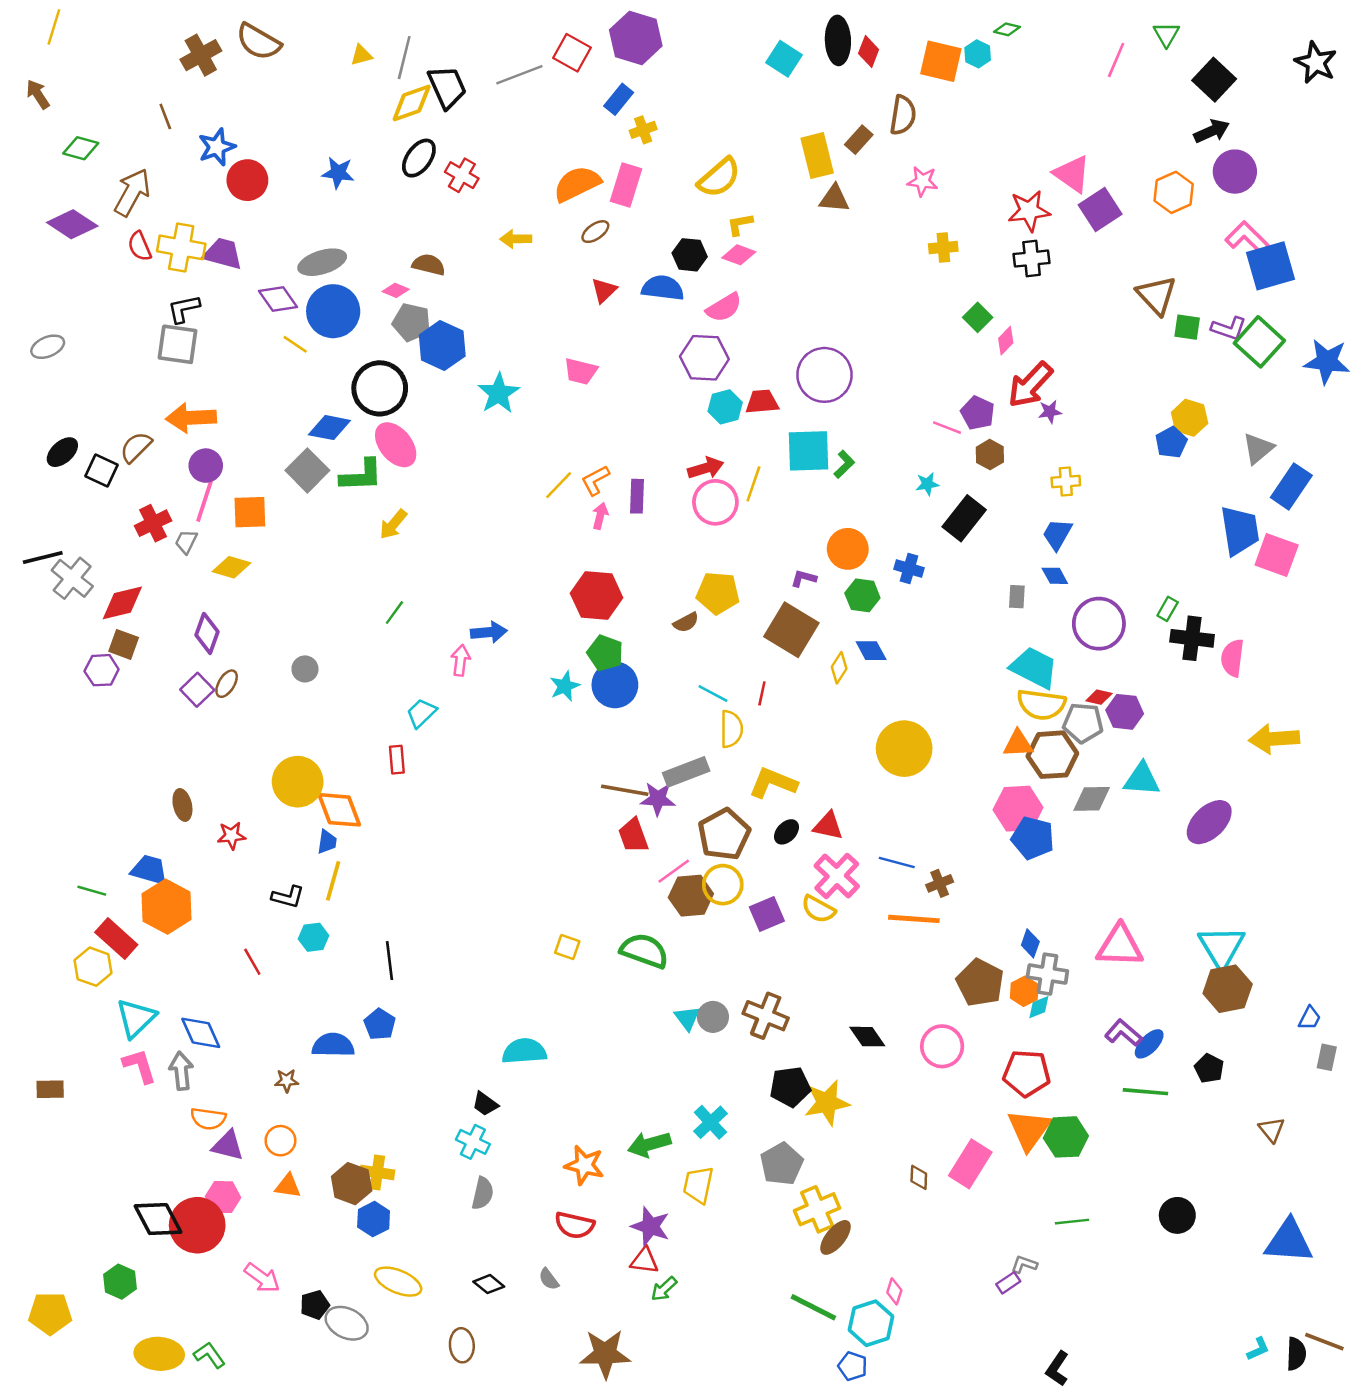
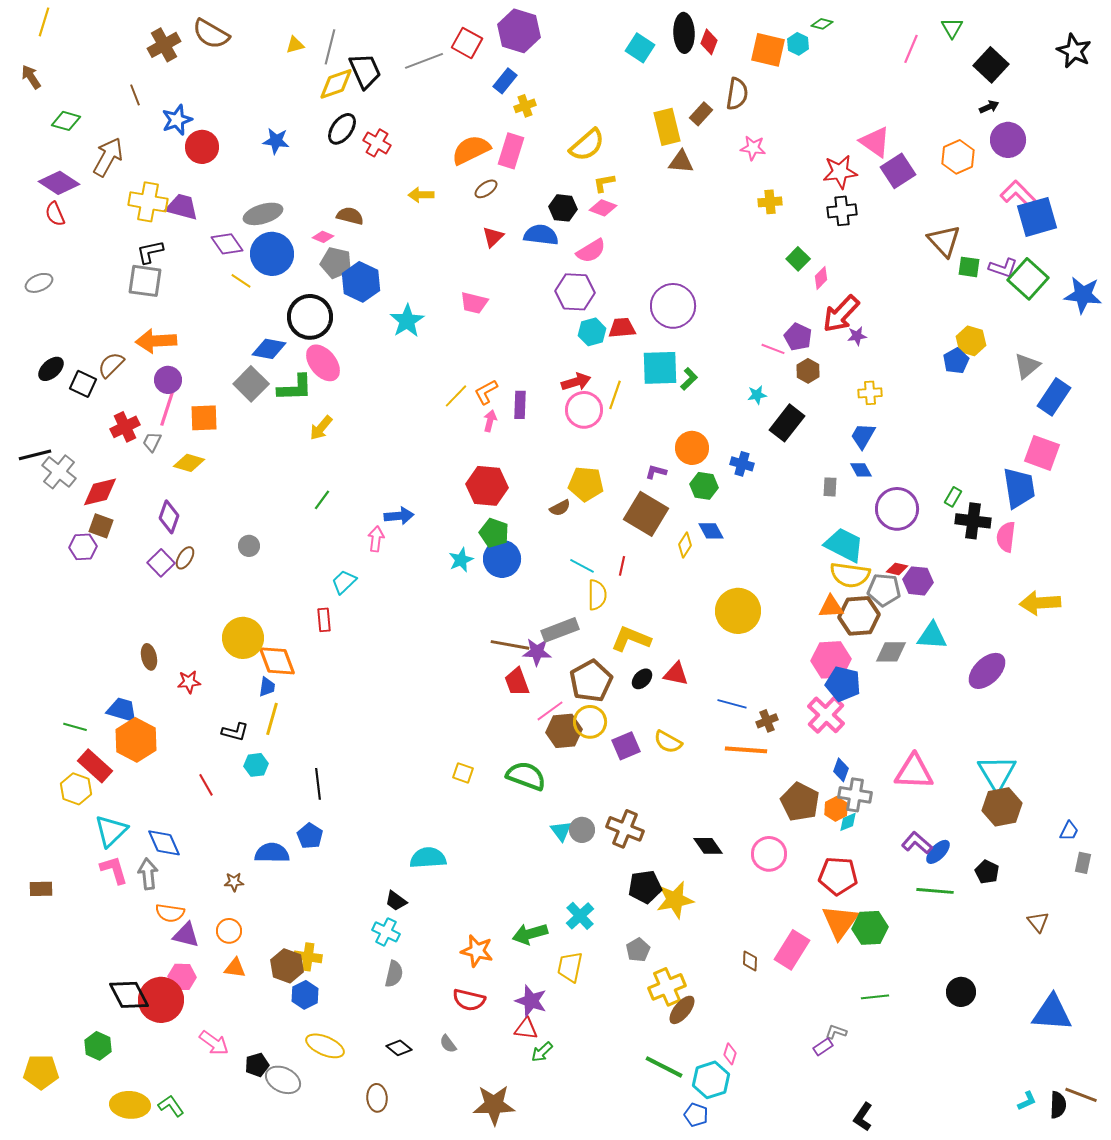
black arrow: (1212, 131) -> (989, 107), size x0.7
red semicircle: (140, 246) -> (55, 214), moved
blue trapezoid: (1240, 531) -> (1019, 488), moved
pink cross: (837, 876) -> (826, 715), moved
gray pentagon: (782, 1164) -> (638, 950), size x0.7

